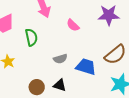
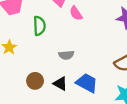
pink semicircle: (73, 25) -> (76, 13), moved
blue trapezoid: (86, 67) -> (87, 83), moved

